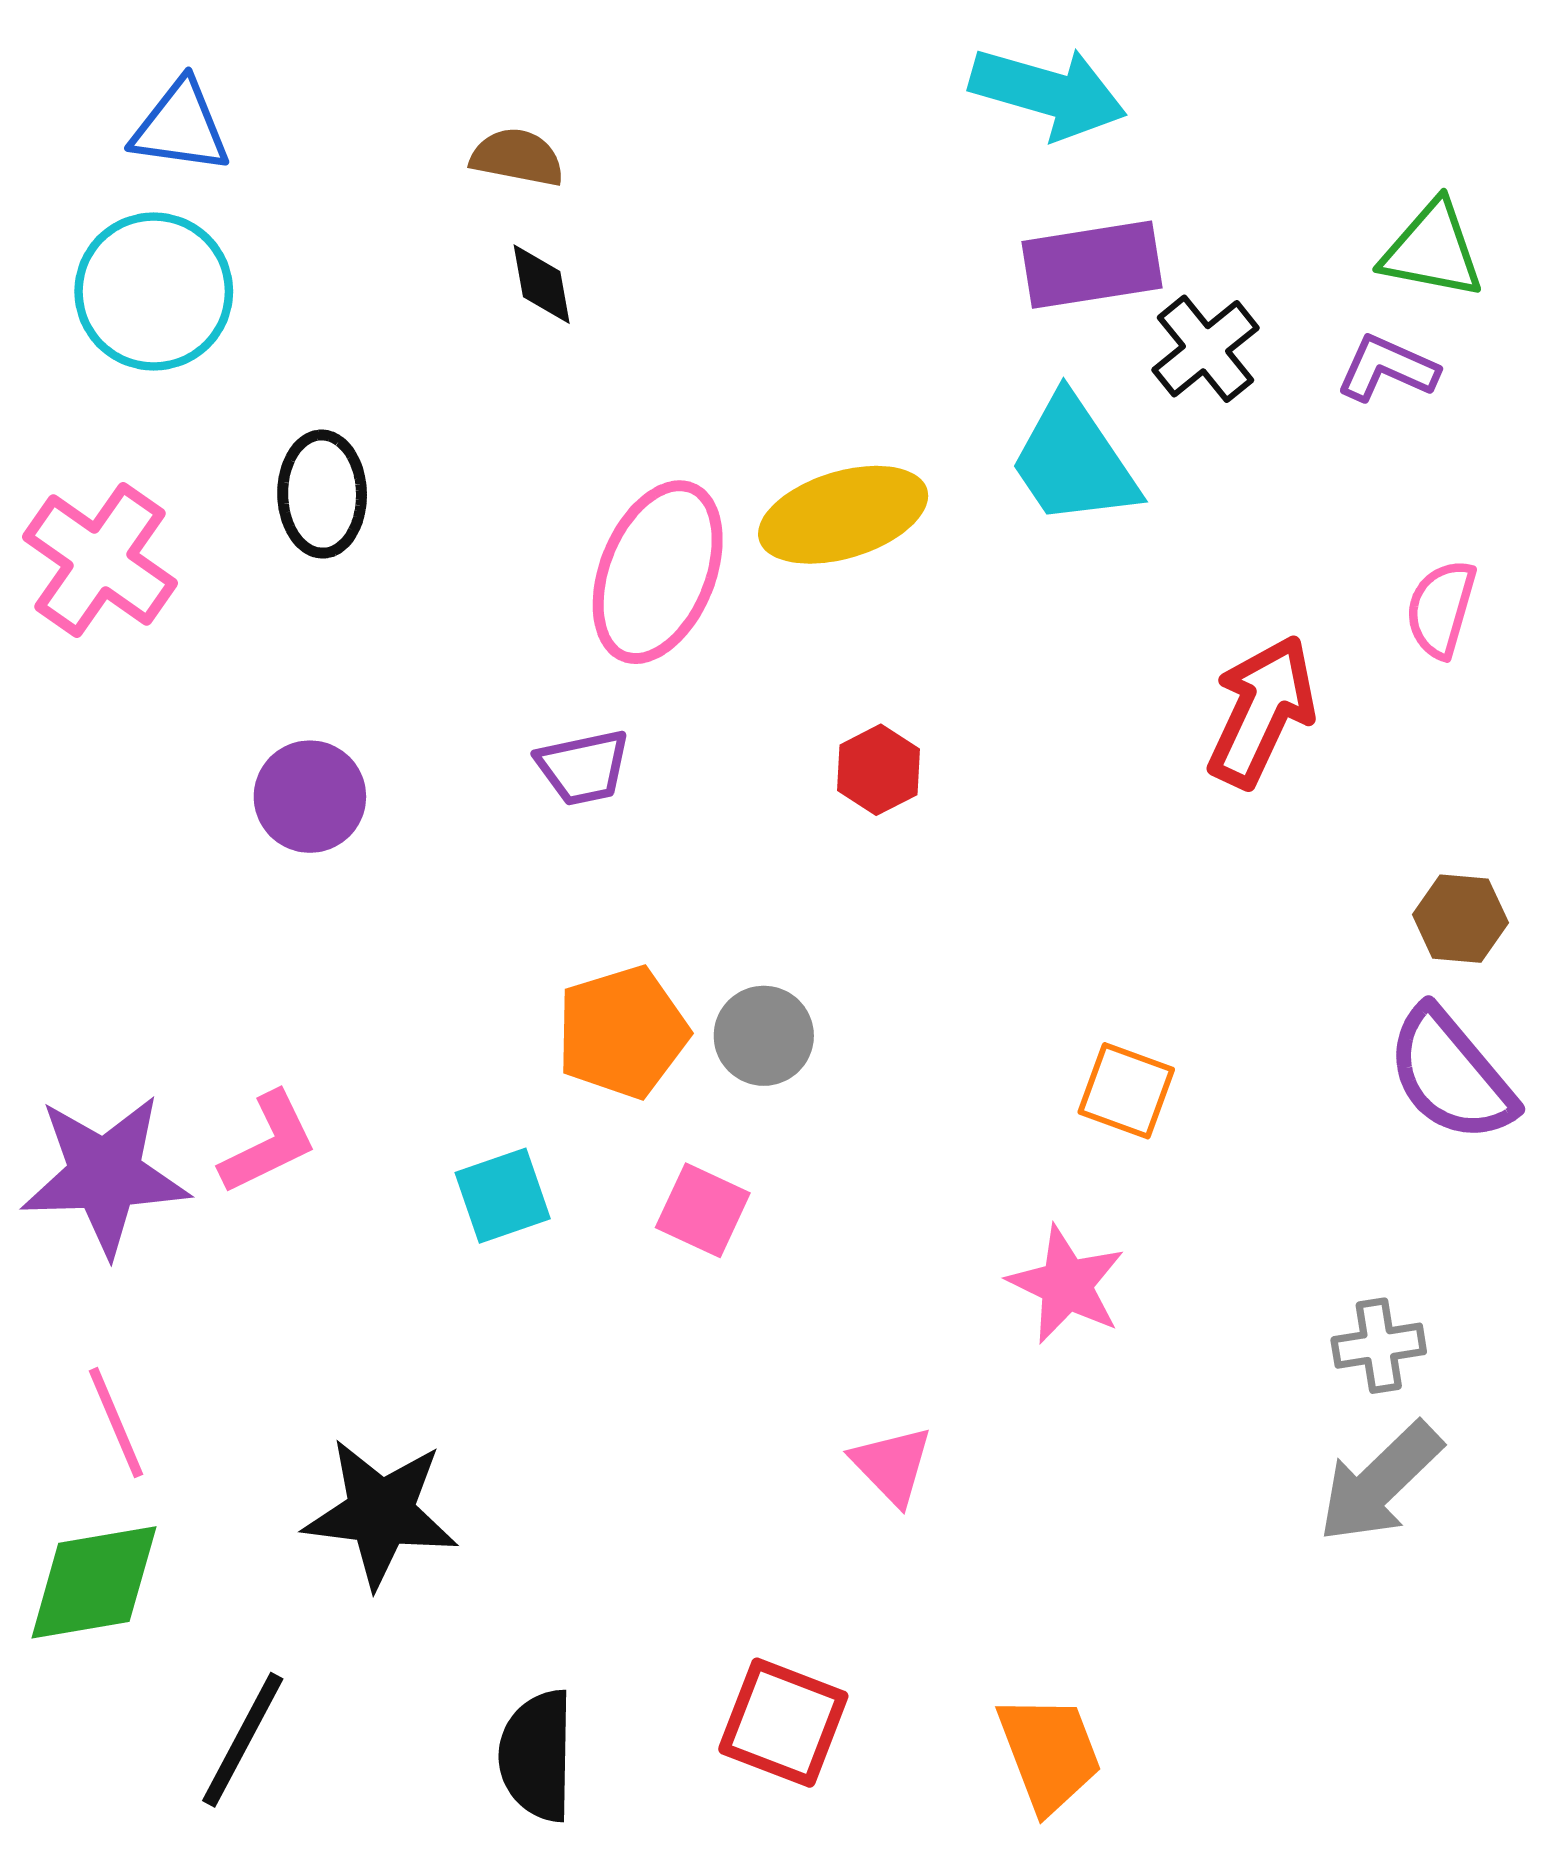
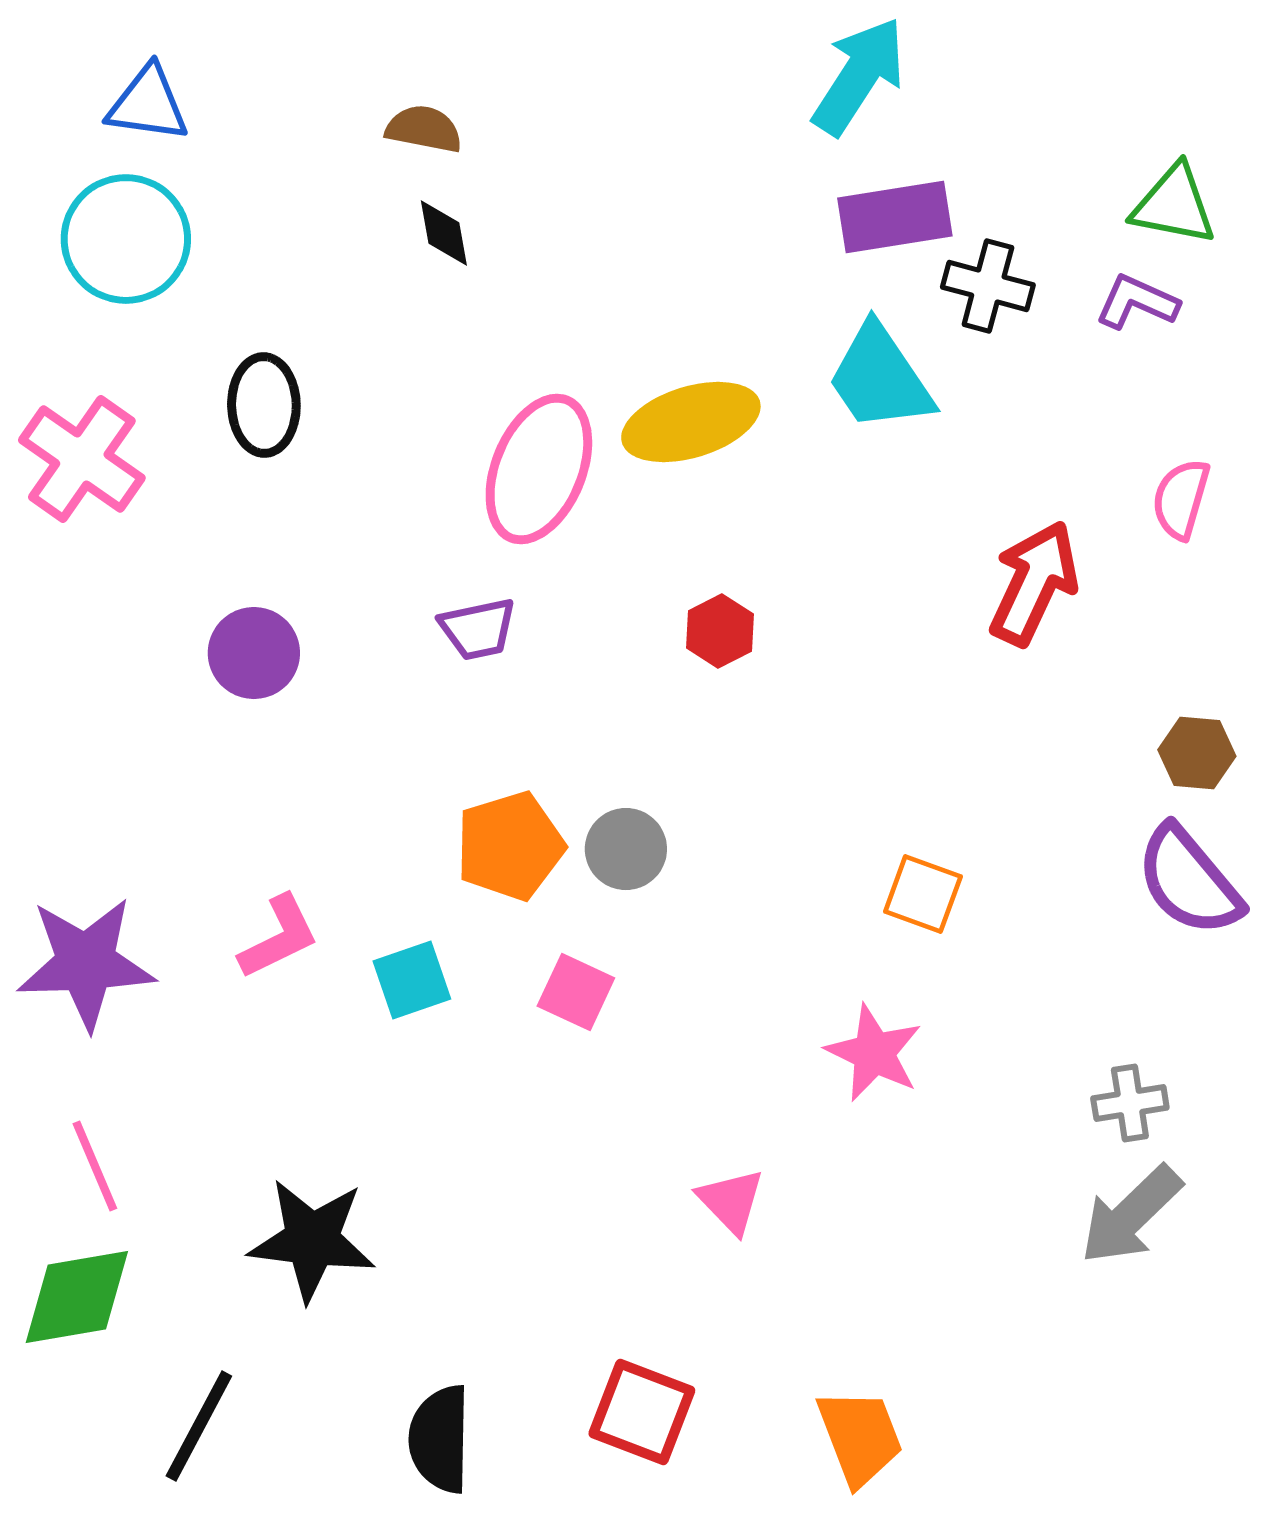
cyan arrow: (1048, 93) -> (859, 76), turned -73
black cross: (1205, 349) -> (988, 286), turned -36
pink L-shape: (268, 1143) -> (279, 937), moved

